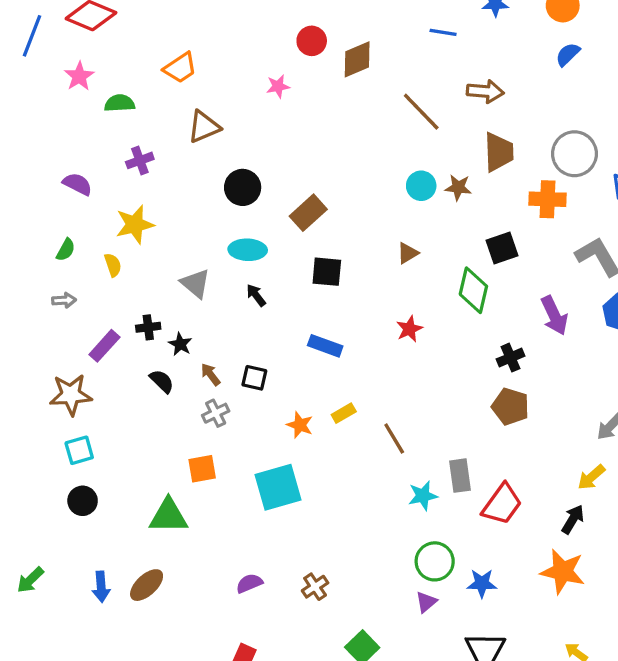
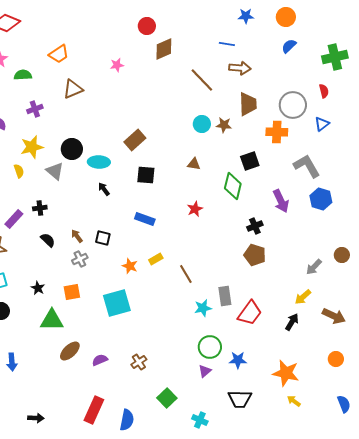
blue line: (443, 32) -> (227, 44), moved
red circle: (312, 41) -> (147, 26), moved
black circle: (243, 187) -> (72, 149), moved
brown triangle: (408, 253) -> (194, 164), turned 40
gray triangle: (195, 283) -> (55, 171), moved
black star: (180, 344) -> (38, 288), moved
orange star: (563, 572) -> (286, 373), moved
brown ellipse: (147, 585) -> (70, 351), moved

